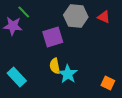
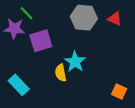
purple square: (53, 37) -> (41, 41), moved
cyan star: (68, 74) -> (75, 62), moved

